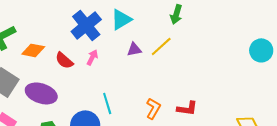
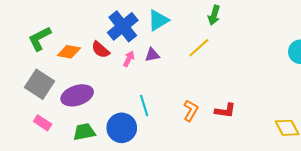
purple triangle: (134, 49) -> (152, 55), moved
red semicircle: (64, 60) -> (100, 50), moved
purple ellipse: (41, 93) -> (77, 95), turned -36

